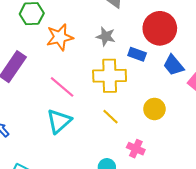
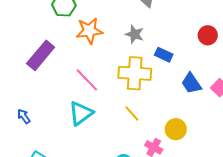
red circle: (160, 28) -> (208, 35), moved, size x0.6
blue trapezoid: (174, 65) -> (191, 83), moved
yellow circle: (154, 109) -> (176, 129), moved

